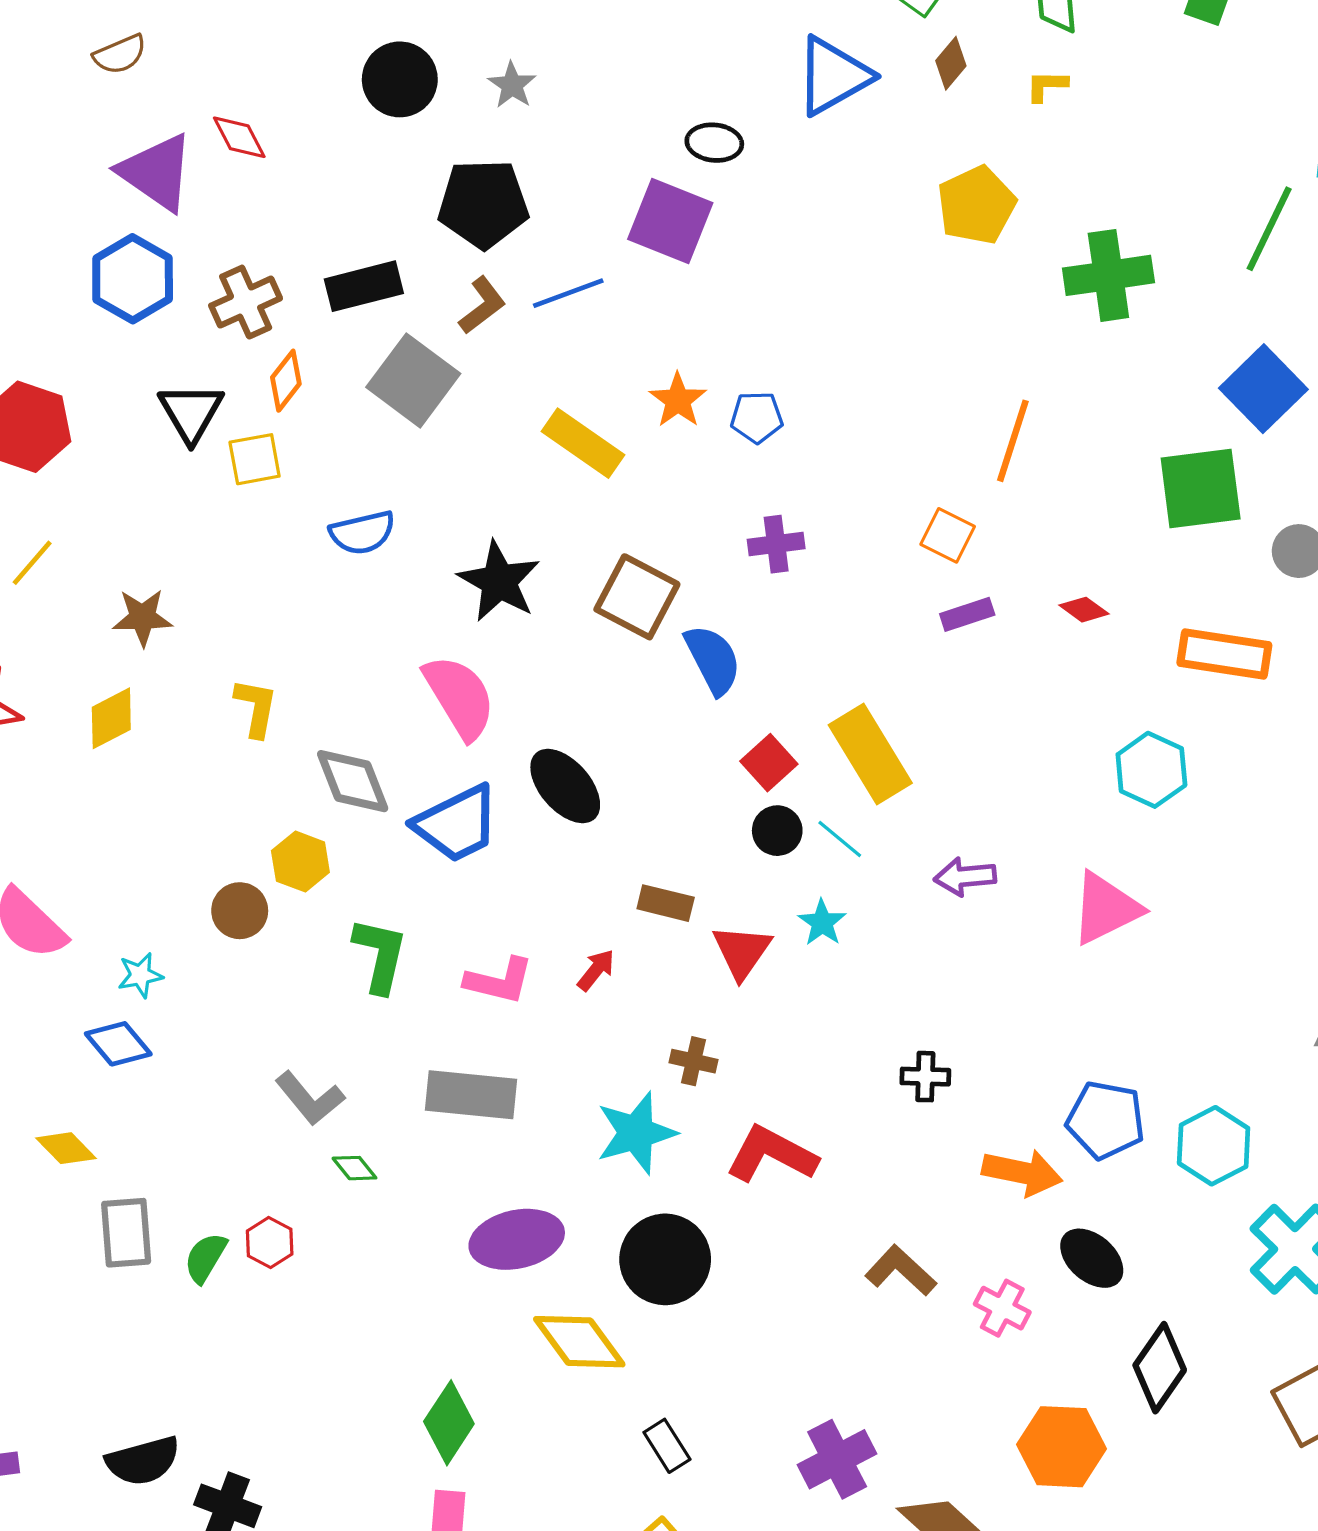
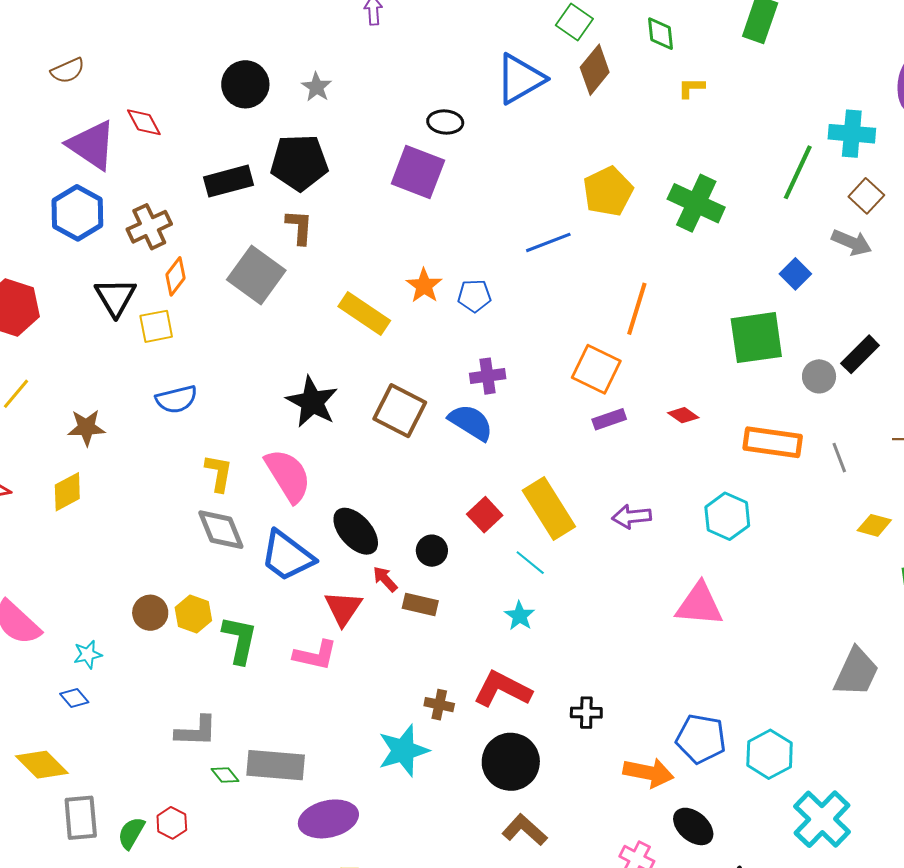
brown diamond: (951, 63) -> (595, 70), size x1.5
yellow L-shape: (1047, 86) -> (691, 88), moved
yellow pentagon: (976, 205) -> (608, 191), moved
green cross: (1108, 275) -> (696, 203), turned 34
black rectangle: (364, 286) -> (228, 181), moved
blue line: (568, 293) -> (548, 242), moved
brown L-shape: (482, 305) -> (299, 227), turned -48
blue square: (1263, 389) -> (795, 274), size x0.6
blue semicircle: (362, 533) -> (176, 399), moved
orange square: (948, 535) -> (596, 369), size x1.4
blue semicircle: (713, 660) -> (471, 422), moved, turned -30
yellow L-shape: (256, 708) -> (219, 473), moved
blue trapezoid: (457, 824) -> (287, 556), turned 64
black circle: (777, 831) -> (432, 551), moved
yellow hexagon: (300, 862) -> (193, 614), moved
purple arrow: (965, 877) -> (632, 517), moved
pink triangle: (1106, 908) -> (699, 605), turned 32
red triangle: (742, 952) -> (343, 608), moved
red arrow: (596, 970) -> (385, 579), moved, turned -80
blue diamond: (118, 1044) -> (74, 698), size x0.7
gray rectangle: (471, 1095) -> (276, 765), moved
gray L-shape: (310, 1098) -> (196, 731), turned -48
yellow diamond: (66, 1148) -> (42, 765), size x1.4
red L-shape: (772, 1154) -> (503, 689), moved
black circle: (665, 1259) -> (511, 762), moved
brown L-shape: (901, 1271) -> (525, 830), moved

